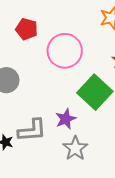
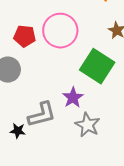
red pentagon: (27, 29) -> (25, 36), moved

